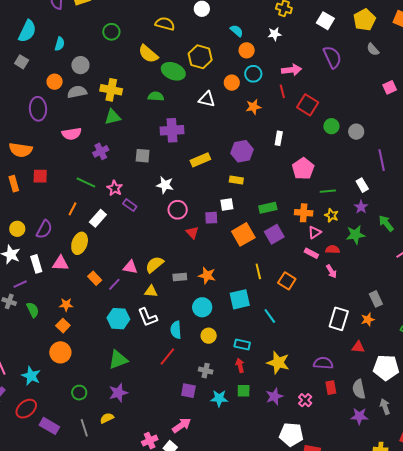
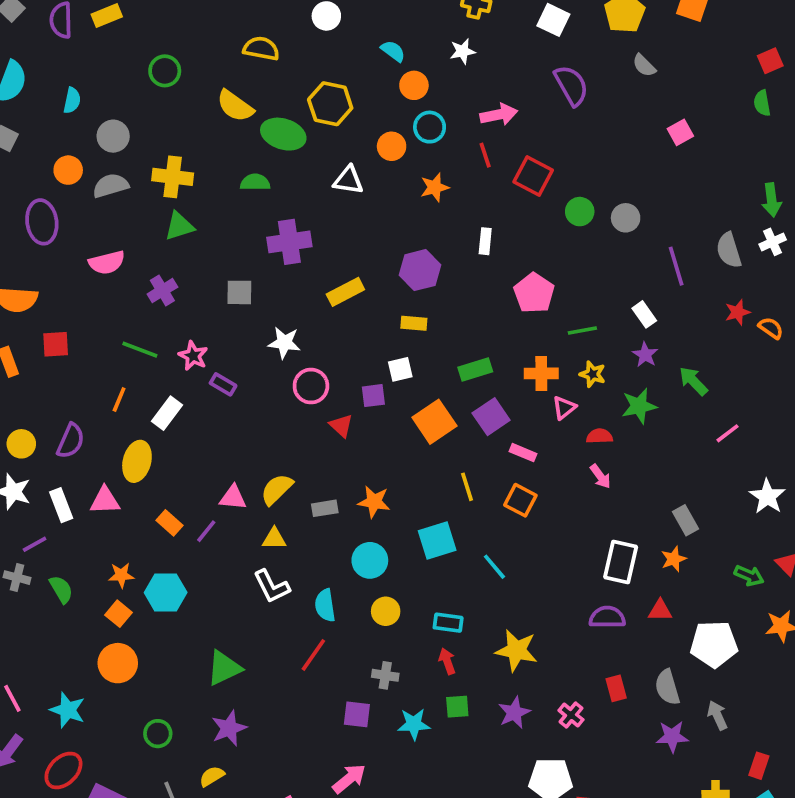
pink rectangle: (311, 253) -> (523, 453), moved
cyan hexagon: (118, 319) -> (166, 592), moved
purple semicircle: (323, 363) -> (607, 617), moved

